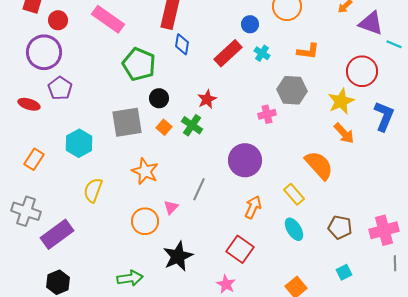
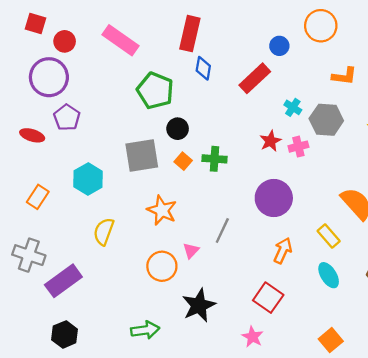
cyan cross: (262, 53) -> (293, 107), moved
red star: (207, 99) -> (270, 141), moved
green cross: (192, 125) -> (214, 159), turned -30

